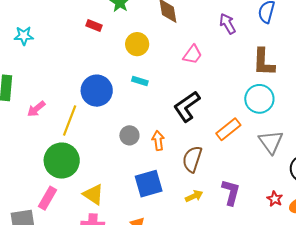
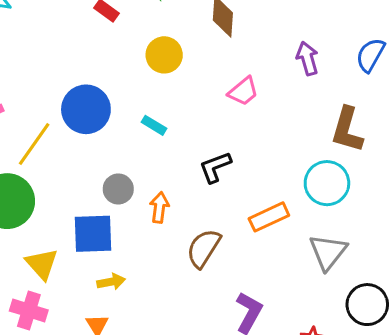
cyan rectangle: (140, 81) -> (154, 125), moved
black L-shape: (187, 106) -> (215, 167), size x0.7
blue square: (149, 184) -> (93, 234), moved
yellow arrow: (194, 196) -> (111, 282), moved

